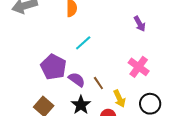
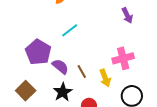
pink cross: (139, 67) -> (123, 58), turned 35
yellow arrow: (119, 99) -> (105, 78), moved

